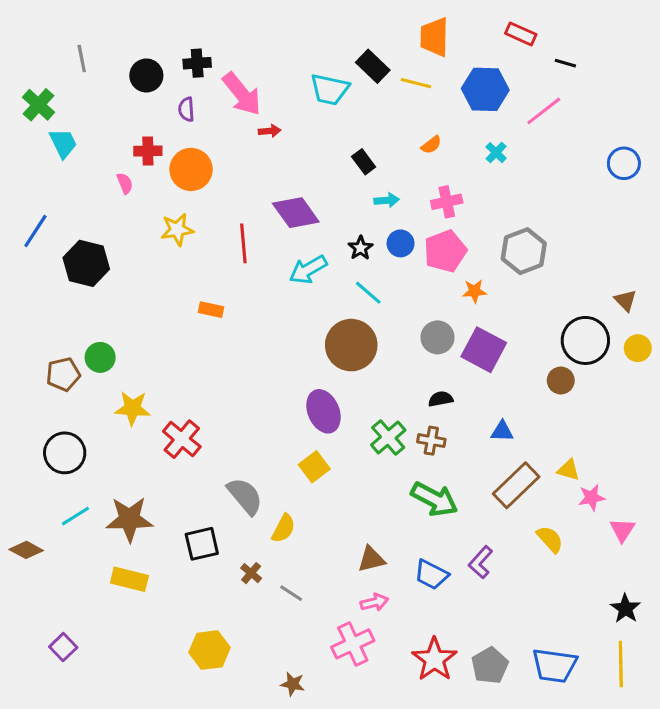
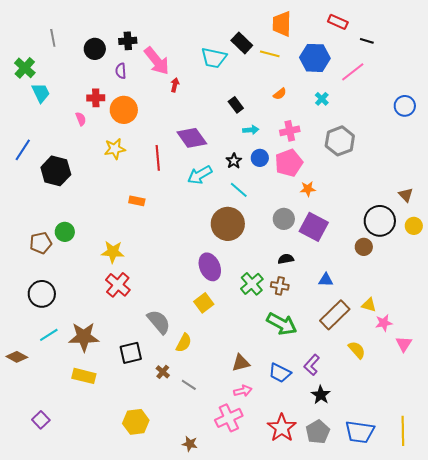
red arrow: (270, 131) -> (175, 85), turned -72
gray hexagon: (524, 251) -> (340, 141), moved
yellow star: (132, 408) -> (113, 252), moved
black star: (625, 608) -> (321, 395), moved

